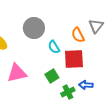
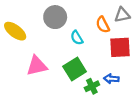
gray triangle: (96, 26) -> (122, 15), turned 42
red square: (74, 59) -> (120, 47), moved
green square: (52, 76) -> (75, 69), size x1.5

